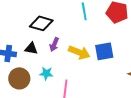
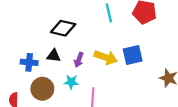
purple arrow: (54, 44) -> (79, 60), moved

